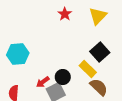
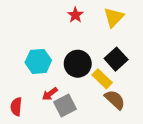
cyan hexagon: (18, 54) -> (38, 61), moved
black circle: (63, 77) -> (78, 64), moved, size x1.5

